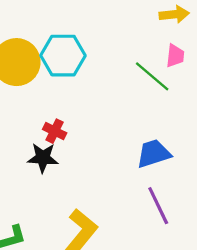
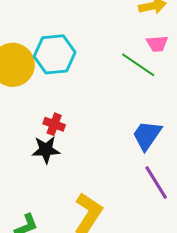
pink trapezoid: (175, 56) -> (157, 44), turned 85
blue trapezoid: (154, 154) -> (147, 135), turned -32

